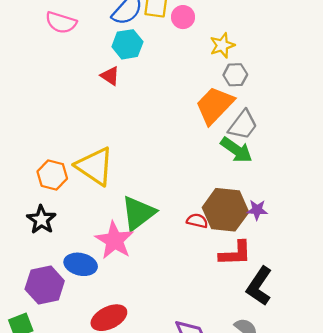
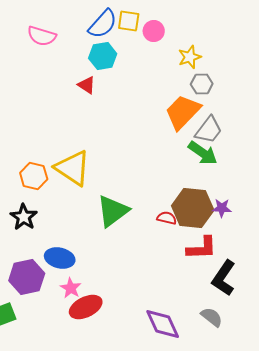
pink star: (114, 240) -> (71, 288), moved, size x0.6

